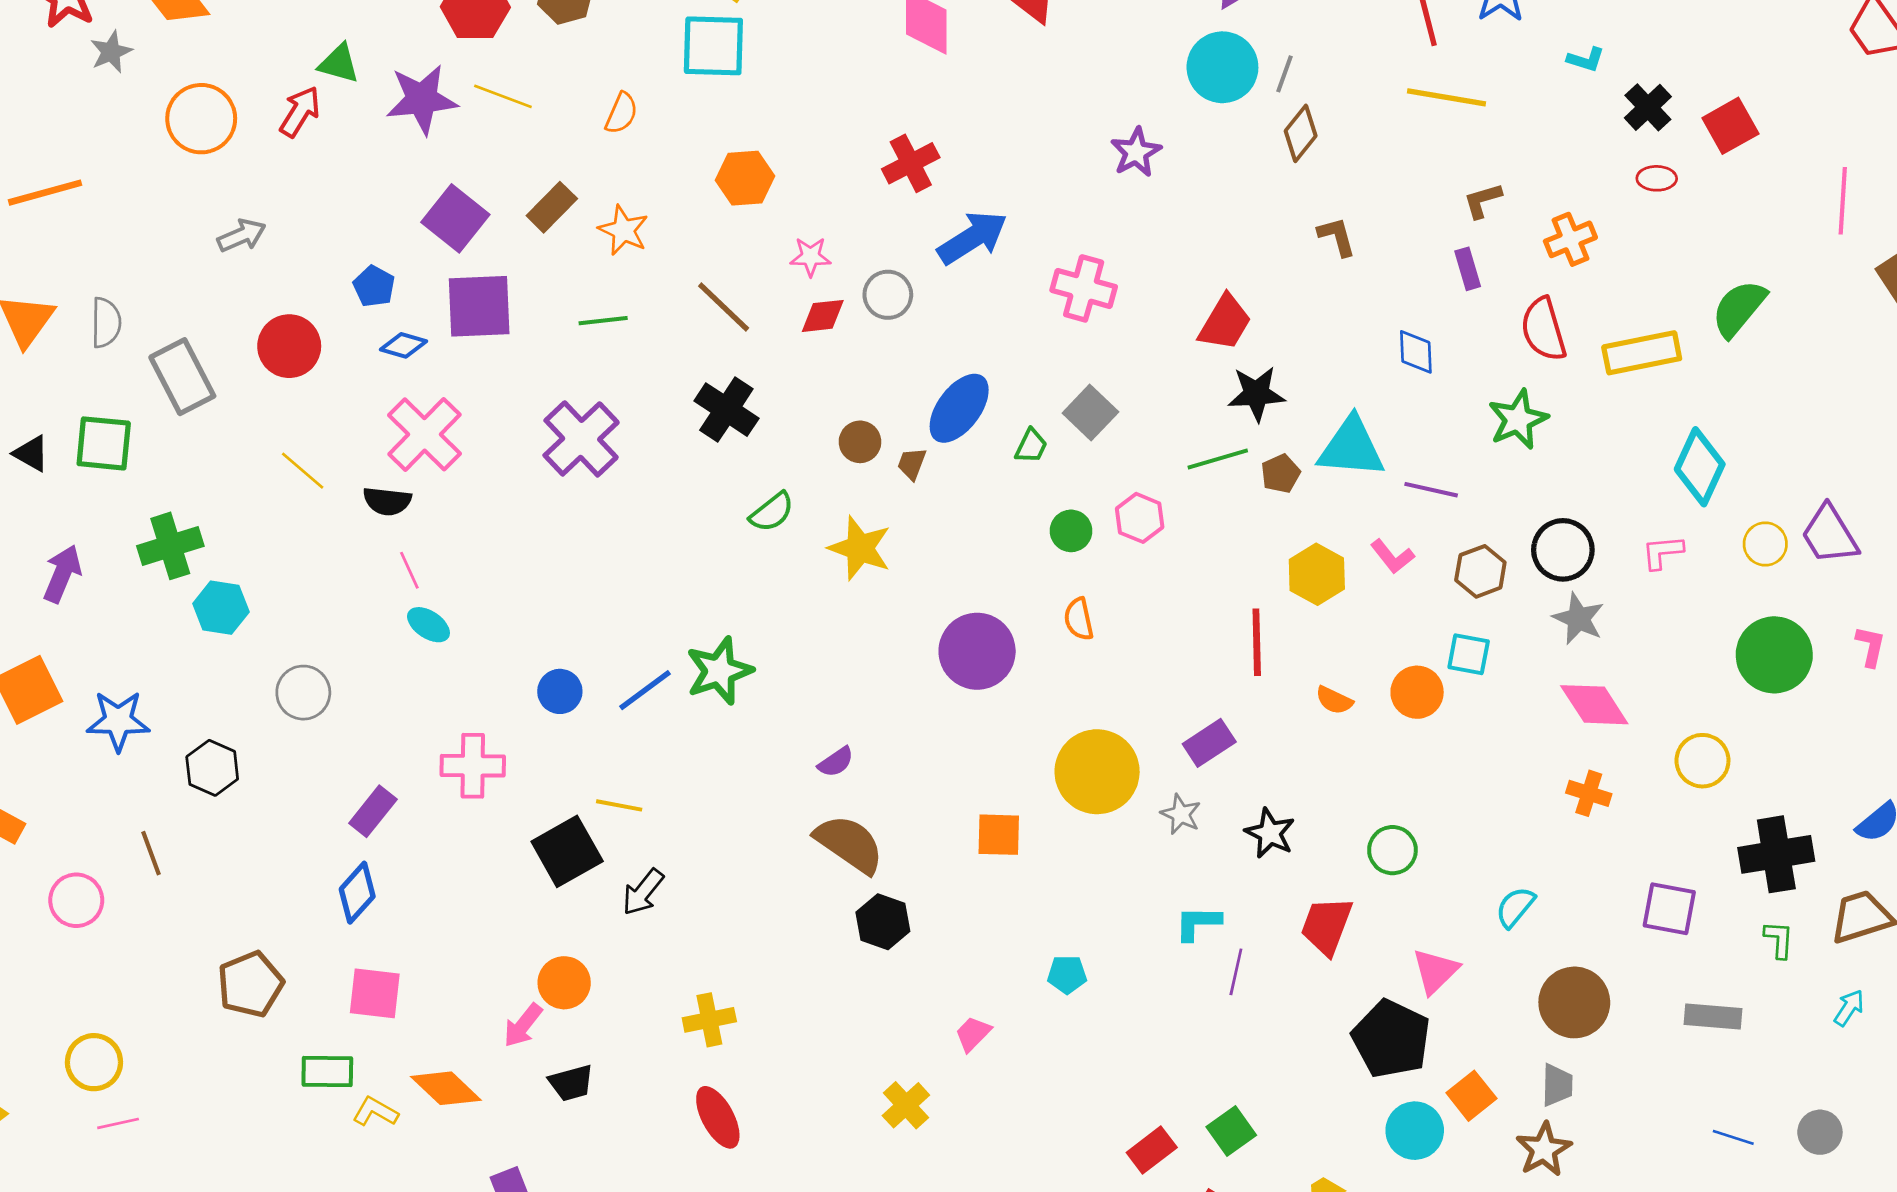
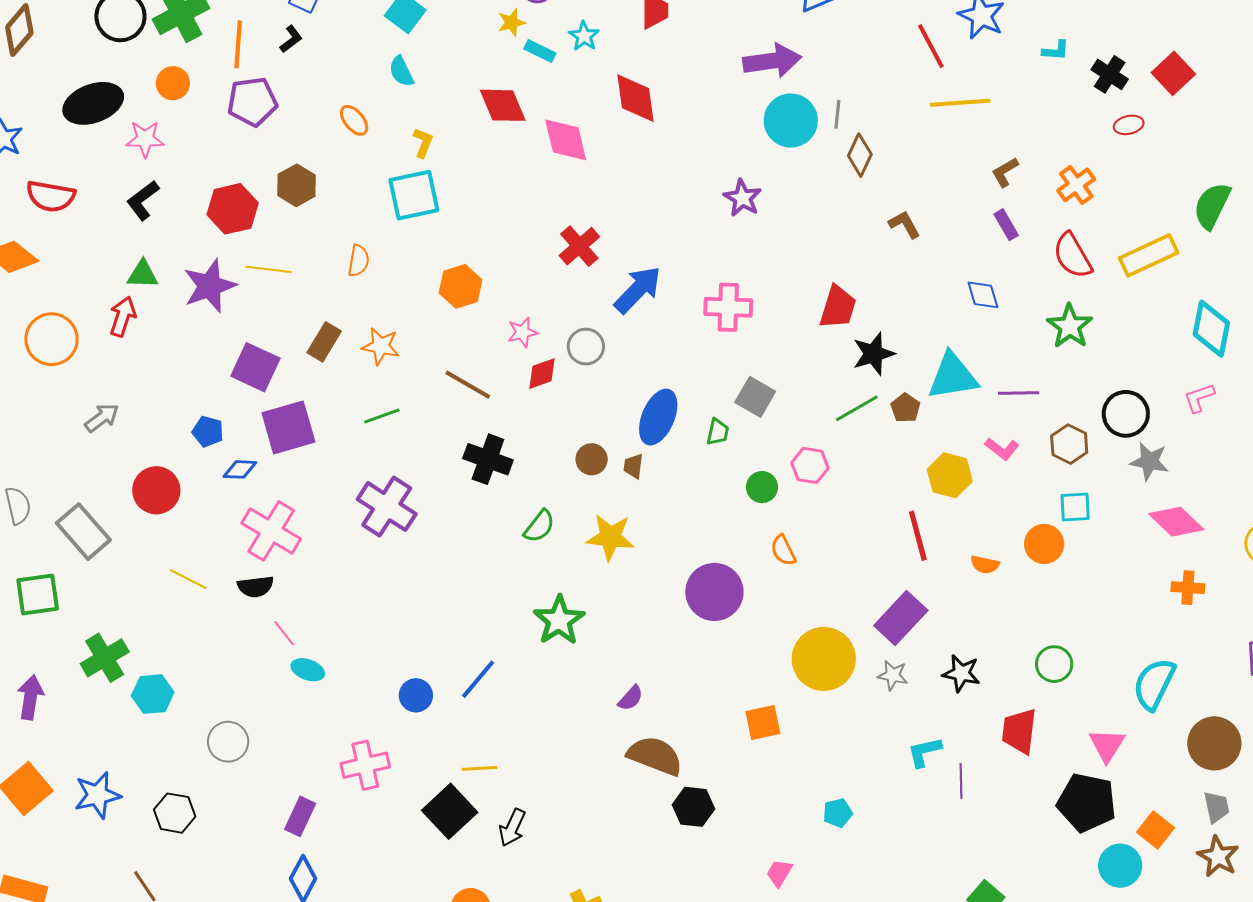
green star: (719, 671) -> (559, 620), moved
purple rectangle: (1209, 743) -> (901, 618), size x1.4
cyan semicircle: (1515, 907) -> (1154, 684), size x1.6

